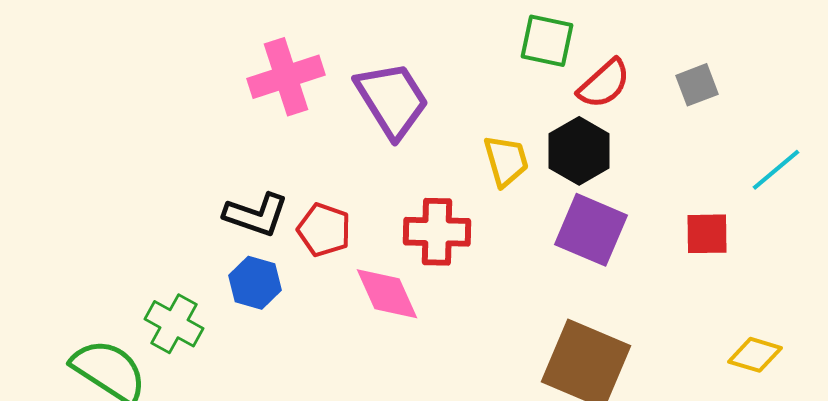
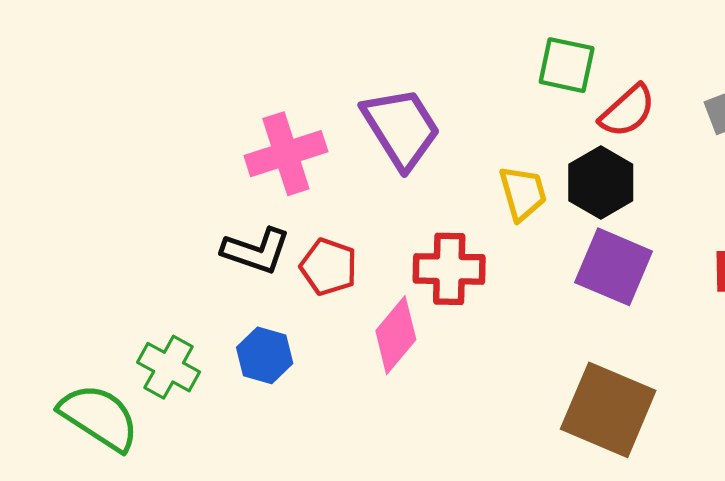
pink cross: (286, 77) -> (286, 154), moved
blue hexagon: (255, 283) -> (265, 355), moved
pink diamond: (387, 294) -> (396, 335), turned 64

